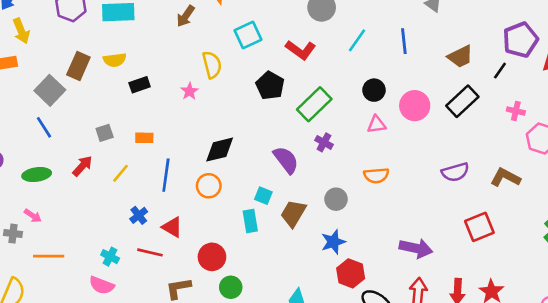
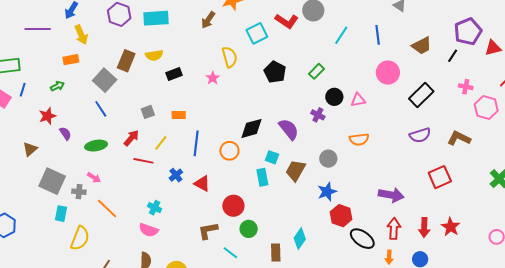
red L-shape: (301, 50) -> (287, 21), moved
black circle: (374, 90) -> (334, 97), moved
black rectangle: (462, 101) -> (421, 95), moved
green rectangle: (314, 104) -> (316, 71), moved, size x0.6
pink circle: (415, 106) -> (388, 73), moved
black diamond: (220, 150) -> (252, 128), moved
red line: (150, 252) -> (143, 161), moved
orange line: (49, 256) -> (107, 208), turned 45

